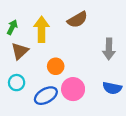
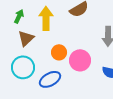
cyan circle: (17, 83) -> (23, 67), size x1.5
pink circle: (73, 89) -> (80, 60), moved

